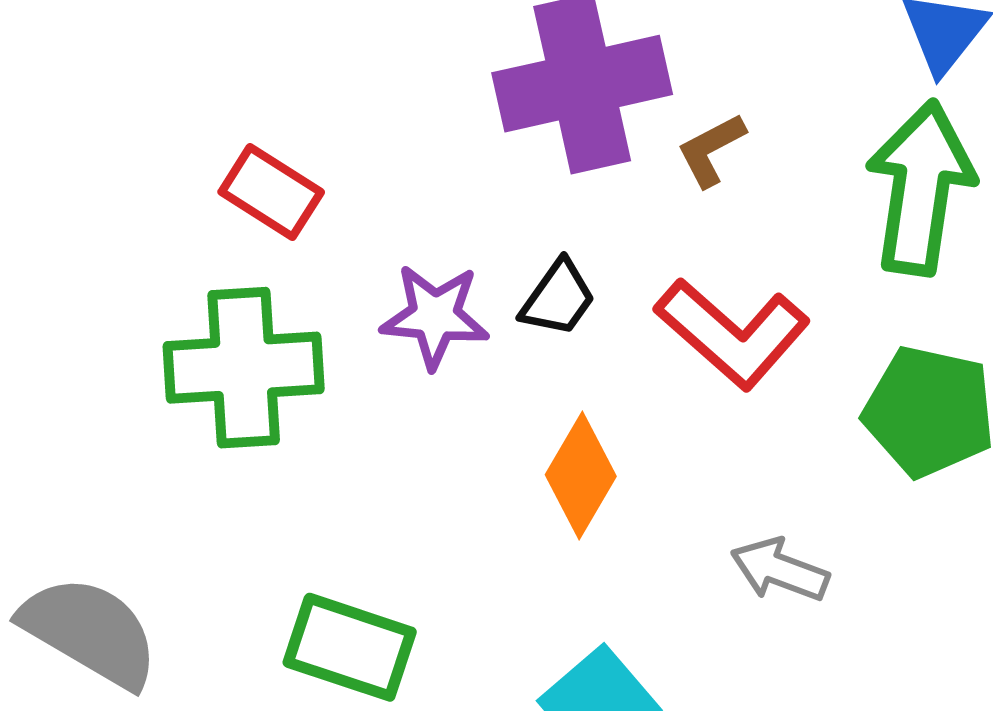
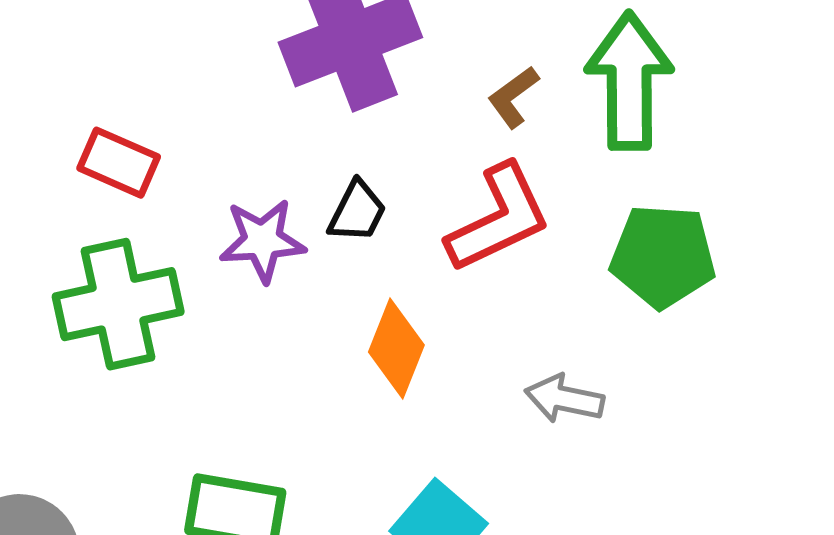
brown L-shape: (711, 150) -> (513, 97), moved
red L-shape: (732, 333) -> (499, 218), turned -58

